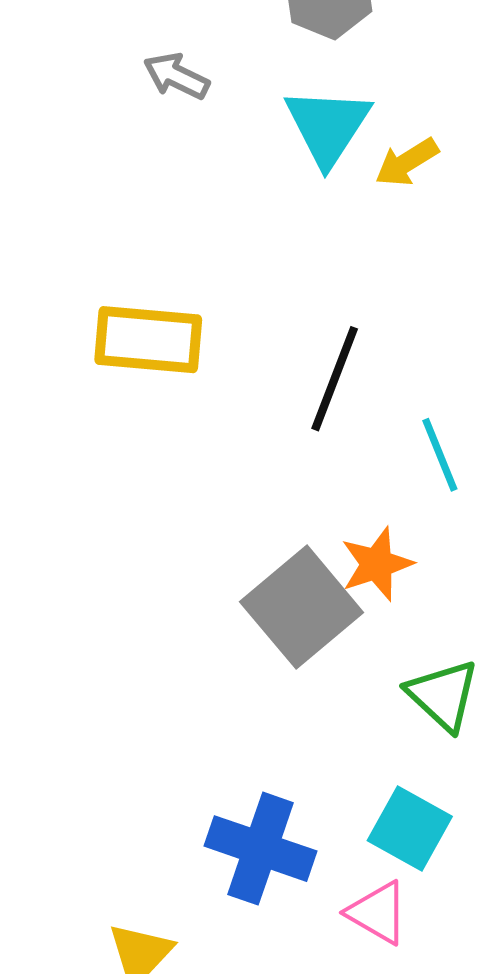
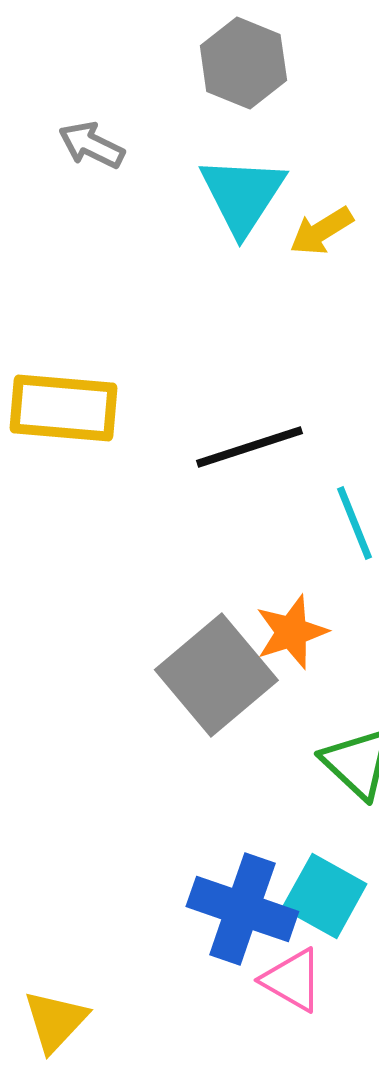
black line: (335, 379) -> (249, 447), turned 51
blue cross: (260, 849) -> (242, 909), moved

